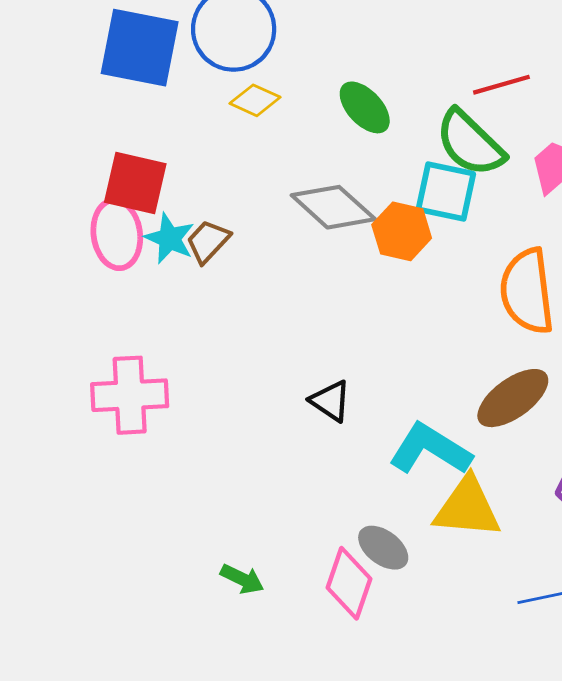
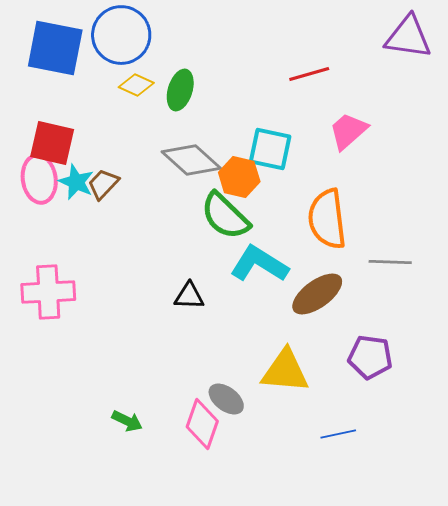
green ellipse: (365, 107) -> (180, 90), moved, turned 60
green semicircle: (470, 143) -> (225, 216), moved
black triangle: (330, 401) -> (189, 296), turned -32
cyan L-shape: (430, 449) -> (259, 264), moved

